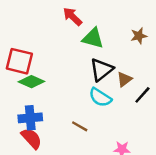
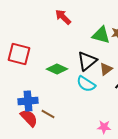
green triangle: (93, 38) -> (101, 35), moved
green diamond: (31, 82) -> (57, 69), moved
brown line: (80, 126) -> (48, 114), moved

